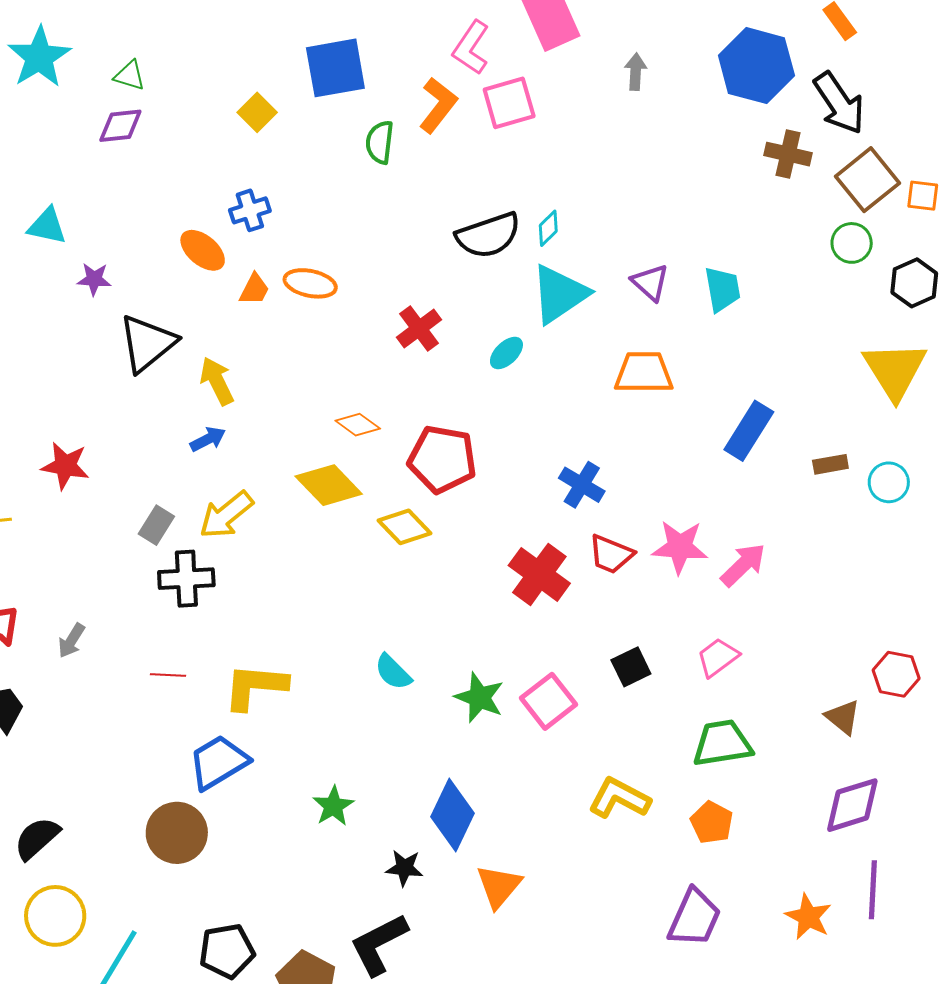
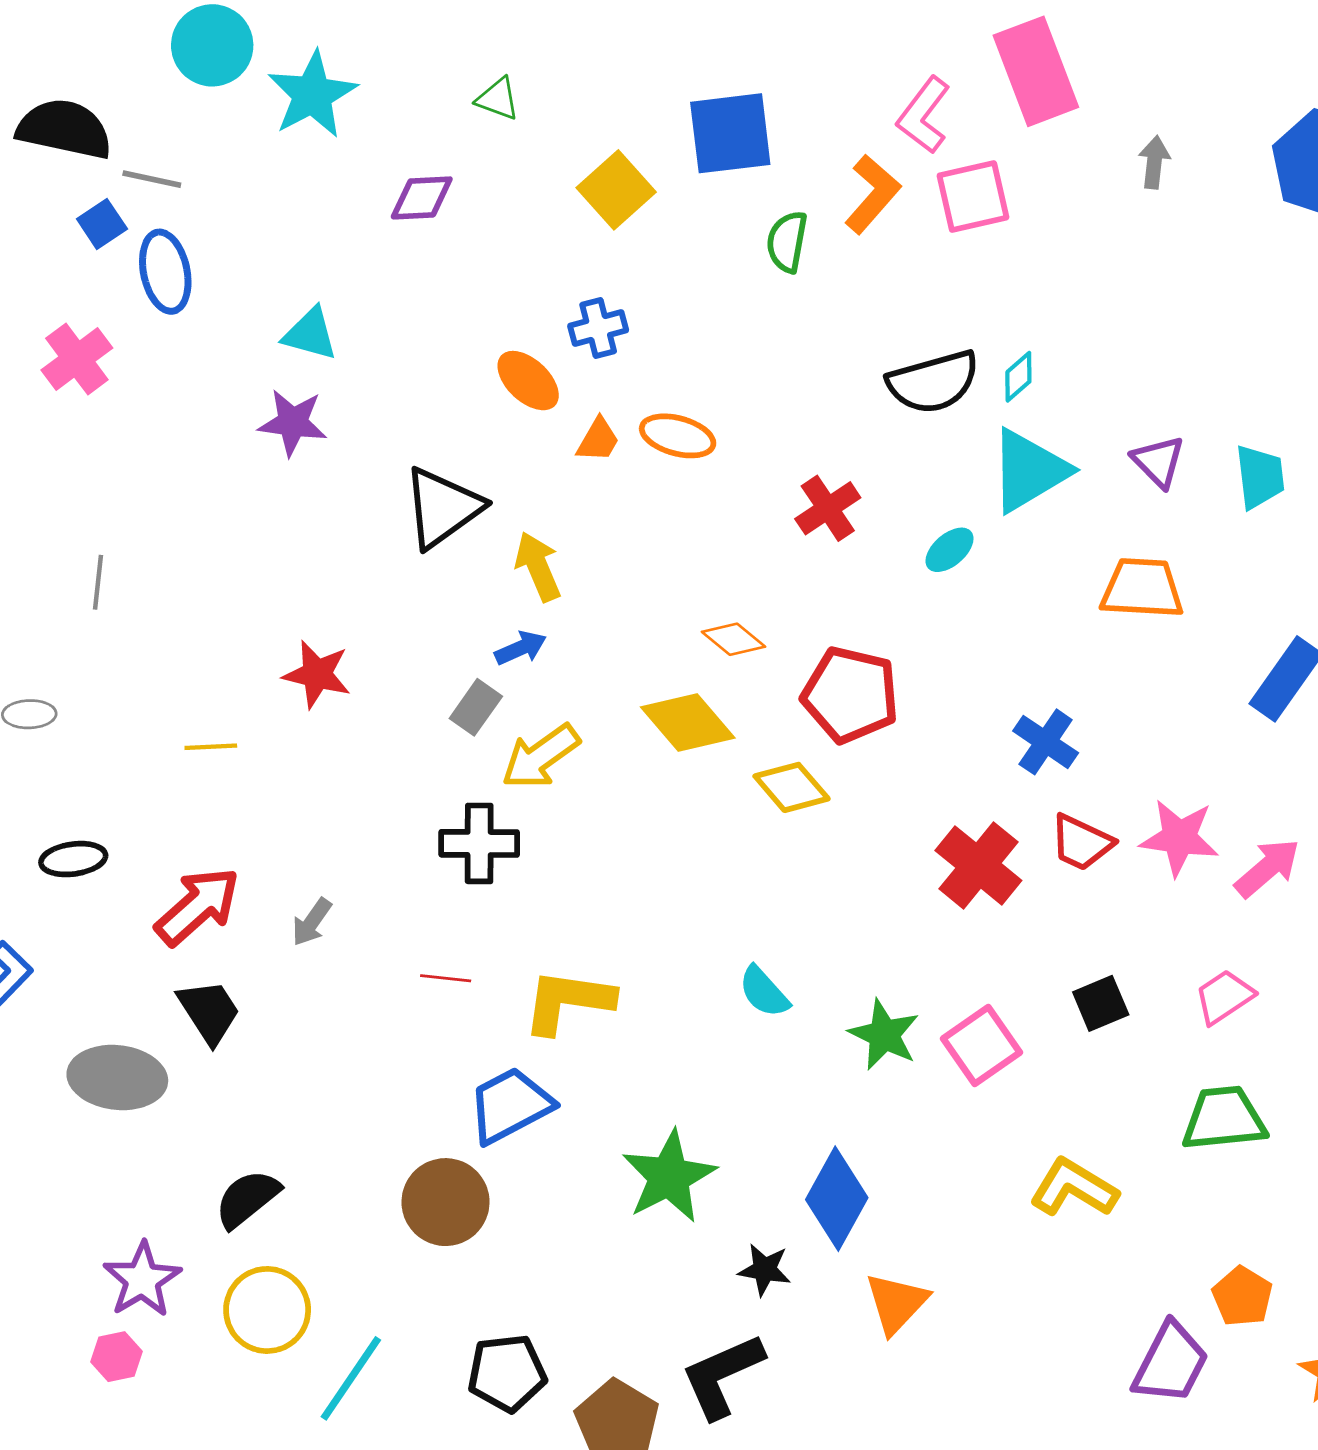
green triangle: (130, 76) -> (498, 99), moved
yellow square: (257, 112) -> (616, 190), size x1.4
purple star: (94, 279) -> (293, 423), moved, size x1.4
gray rectangle: (156, 525) -> (476, 707), moved
green star: (333, 806) -> (669, 1177), size x1.6
orange pentagon: (712, 822) -> (1242, 1296), moved

